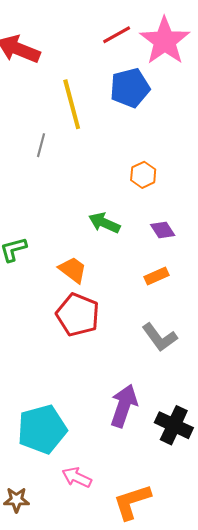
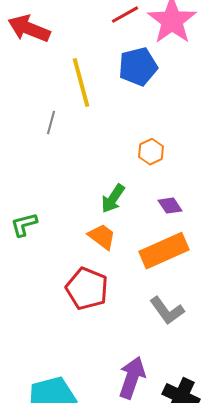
green arrow: (104, 223) -> (113, 199), turned -80
orange trapezoid: (73, 270) -> (102, 237), moved
orange rectangle: (156, 276) -> (164, 251), size x2.0

